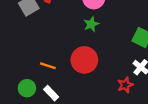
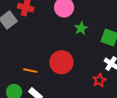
green star: (91, 24) -> (81, 28), moved

